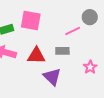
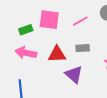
pink line: (73, 31) -> (80, 21), moved

